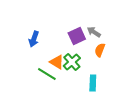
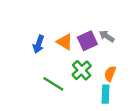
orange semicircle: (100, 50) -> (110, 74), moved
orange triangle: (57, 62) -> (65, 42), moved

